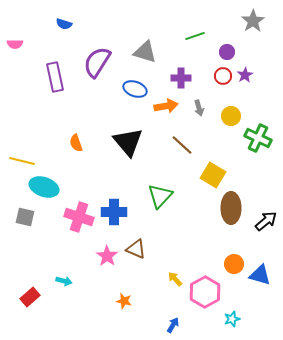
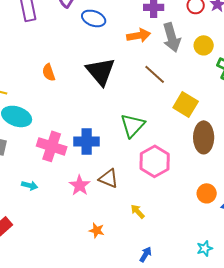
blue ellipse: (135, 89) -> (94, 18), moved
gray arrow: (199, 108) -> (172, 37), size x1.8
yellow arrow: (175, 279) -> (138, 211), moved
cyan arrow: (64, 281) -> (30, 185), moved
pink hexagon: (205, 292) -> (155, 161), moved

